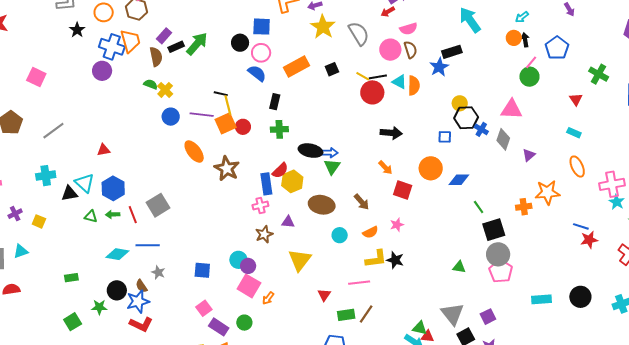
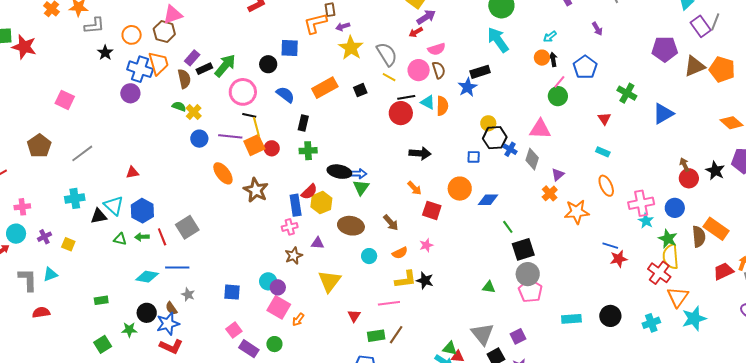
pink circle: (261, 53) -> (243, 92), moved, size x1.4
yellow line: (363, 76) -> (389, 77), moved
orange cross: (524, 207) -> (550, 193), moved, turned -35

